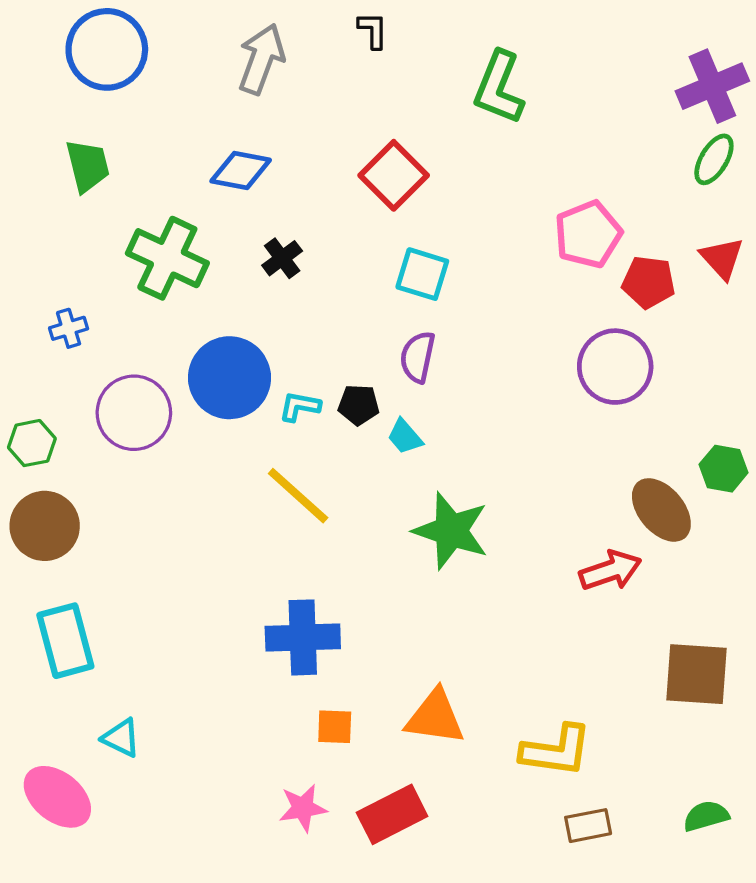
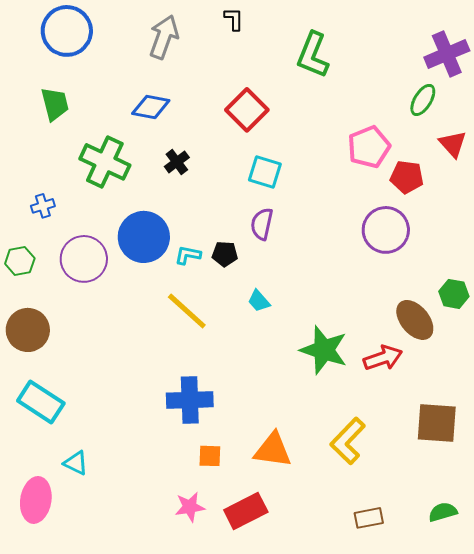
green ellipse: (714, 159) -> (423, 100), moved
red triangle: (722, 258) -> (453, 144), moved
cyan trapezoid: (405, 437) -> (259, 301), moved
green hexagon: (32, 443) -> (20, 261), moved
green star: (451, 531) -> (324, 350), moved
cyan rectangle: (65, 641) -> (41, 402), turned -42
yellow L-shape: (556, 751) -> (348, 441), moved, turned 126
pink ellipse: (57, 797) -> (36, 500), turned 60

